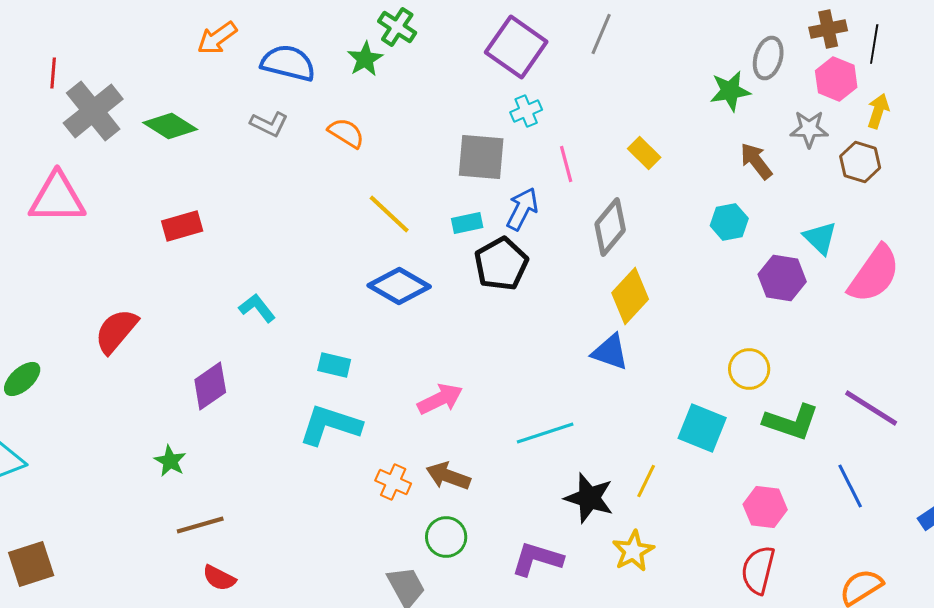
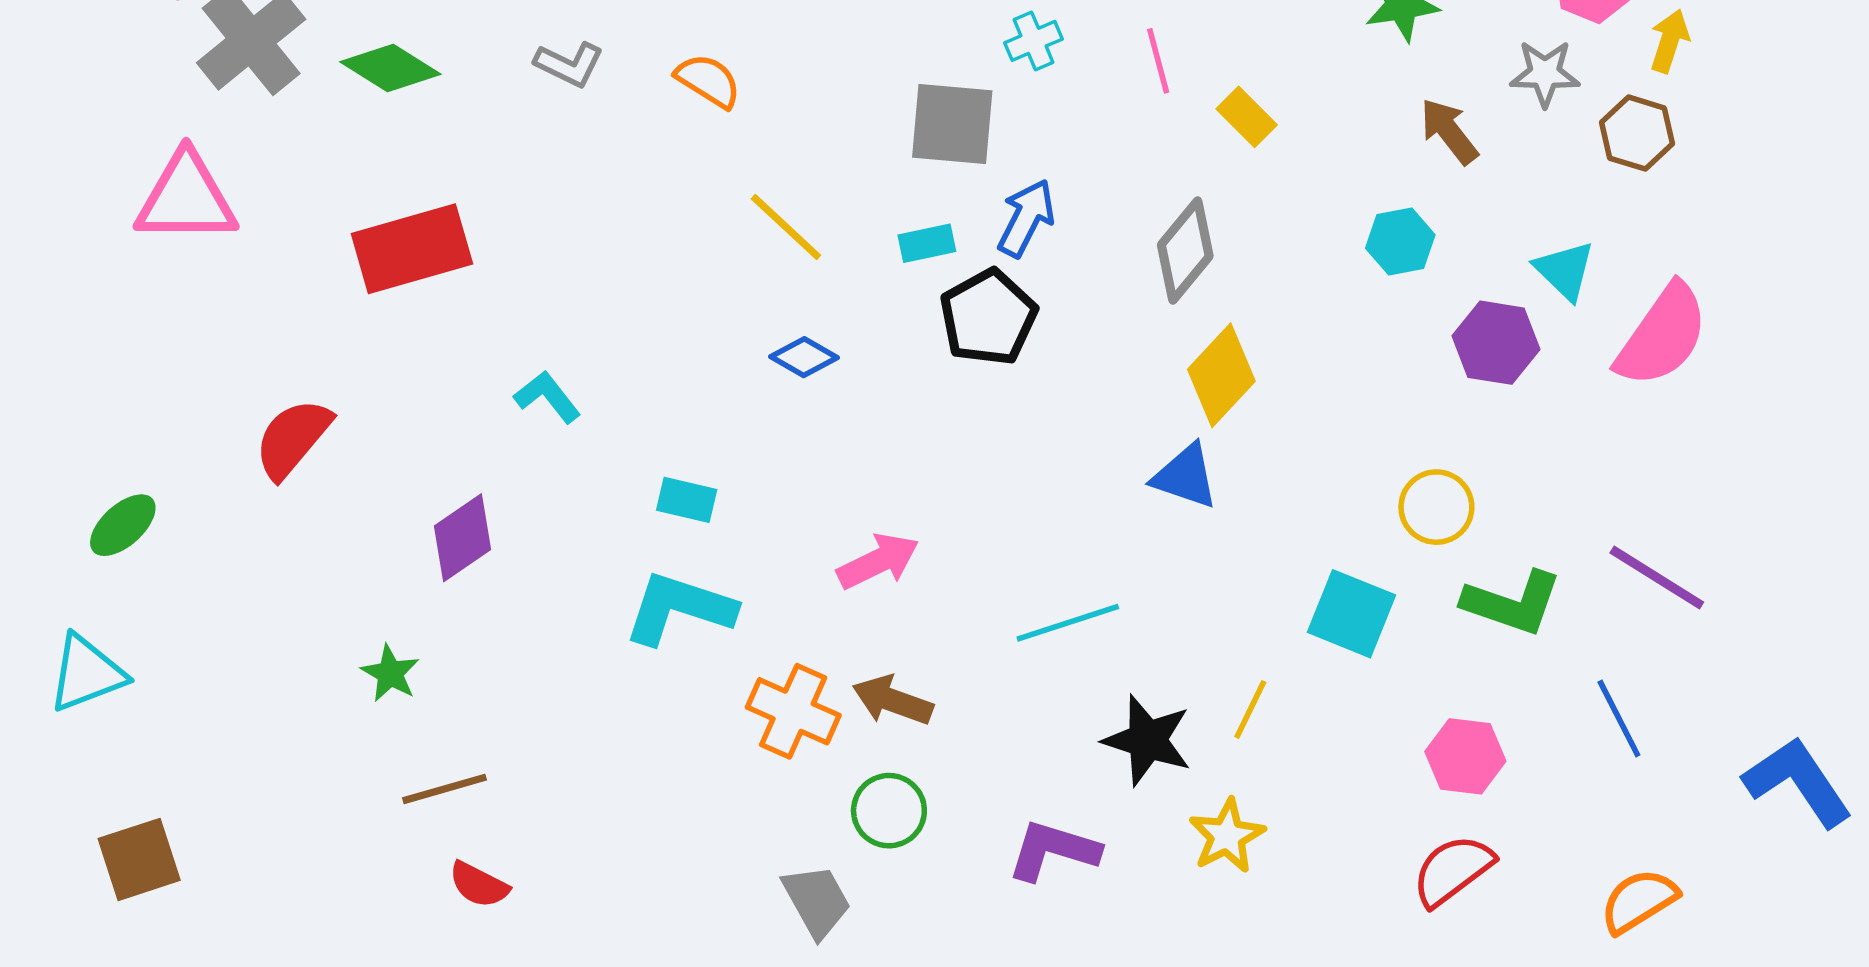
pink line: (566, 164) -> (1158, 61), moved
red rectangle: (182, 226) -> (412, 249), size x1.6
blue diamond: (399, 286) -> (804, 357), size x0.6
orange cross: (393, 482) -> (793, 711), size x1.4
red semicircle: (758, 570) -> (1453, 870), turned 39

